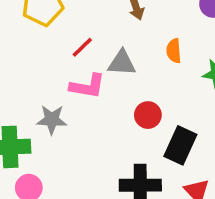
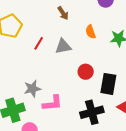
pink L-shape: (87, 86) -> (52, 103), moved

